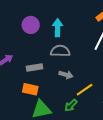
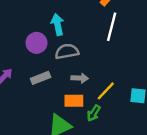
purple circle: (31, 25) -> (37, 43), moved
orange rectangle: (30, 89) -> (74, 101), moved

